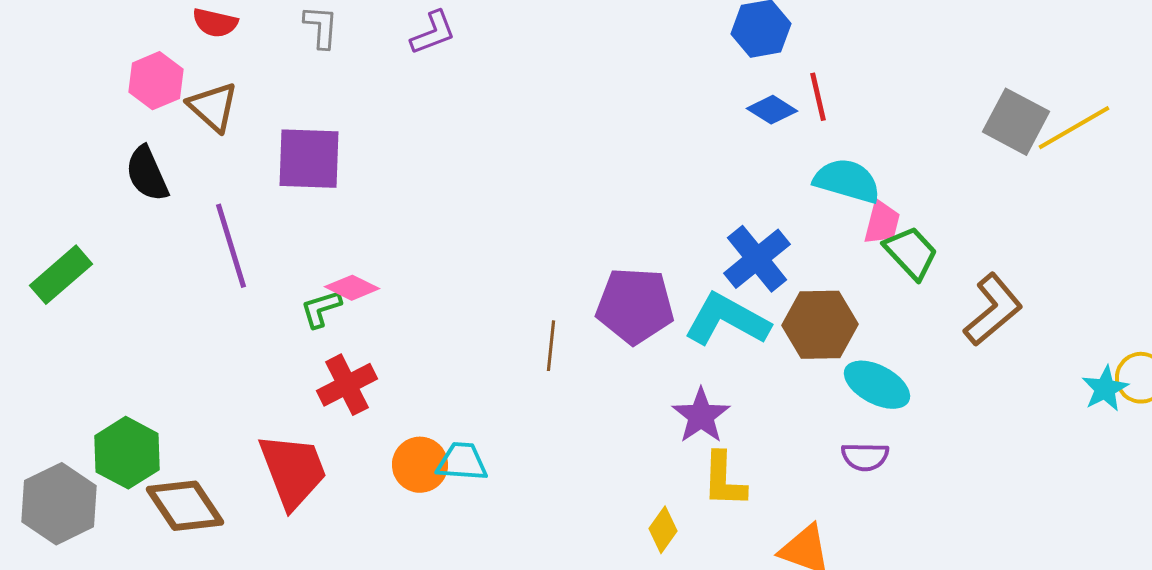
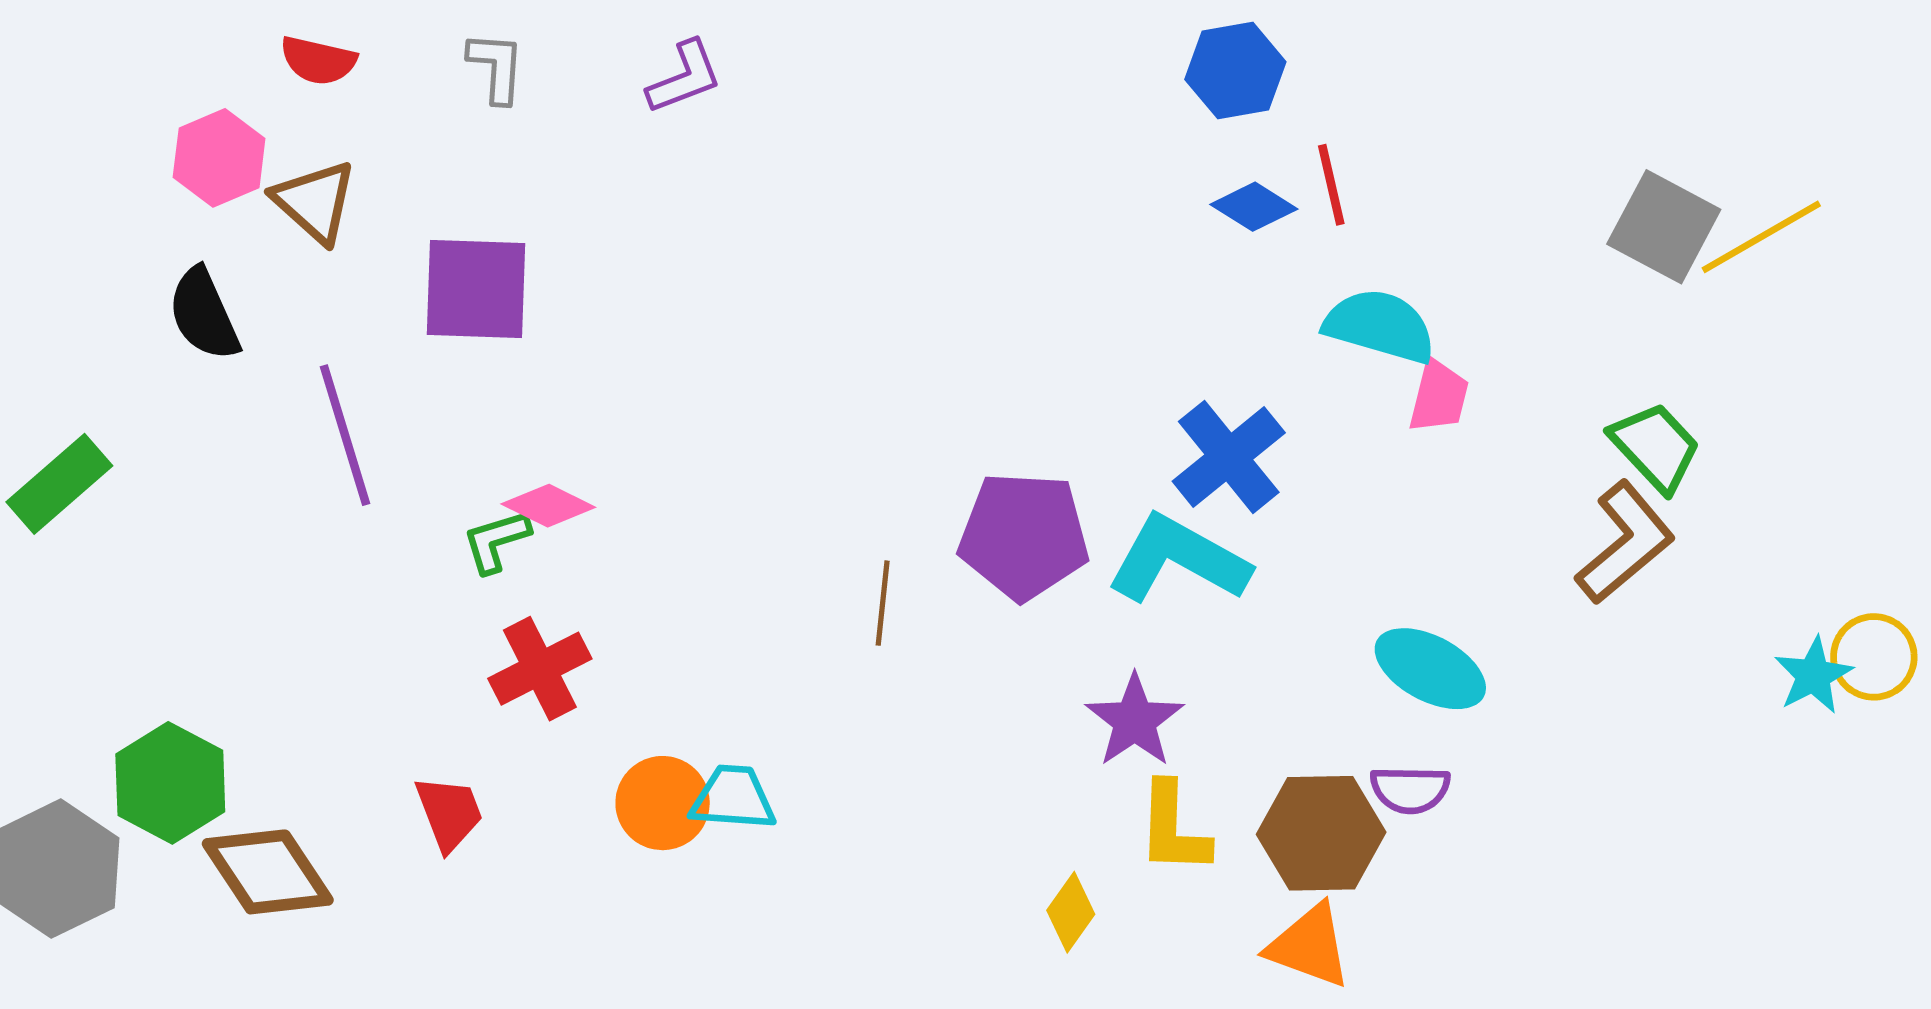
green trapezoid: (911, 253) -> (1655, 447), moved
brown hexagon: (820, 325) -> (1321, 833), moved
red trapezoid: (293, 471) -> (449, 813), size x0.6

